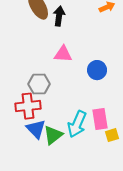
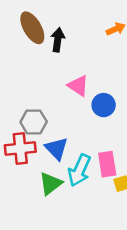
pink triangle: (63, 54) -> (78, 86), moved, turned 30
blue triangle: (36, 129) -> (56, 149), moved

